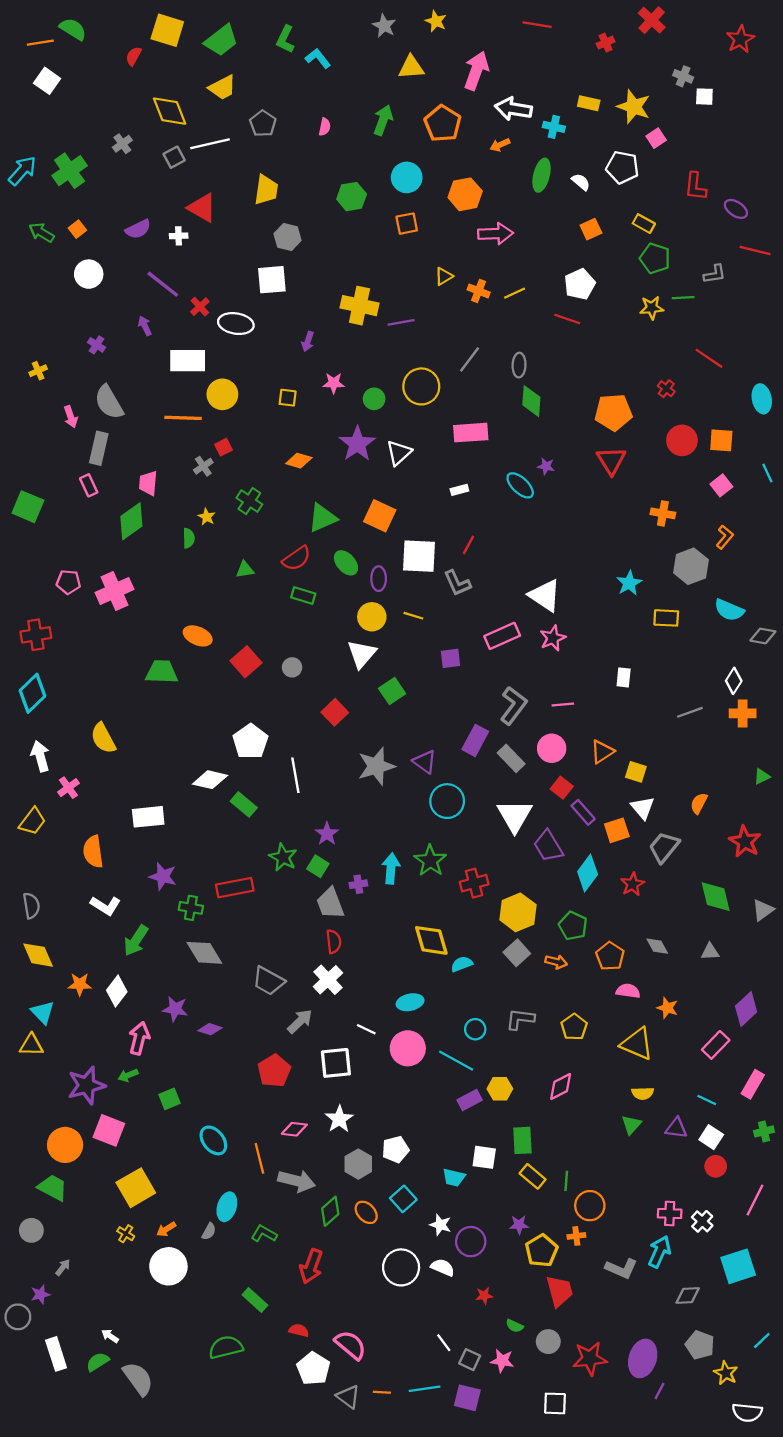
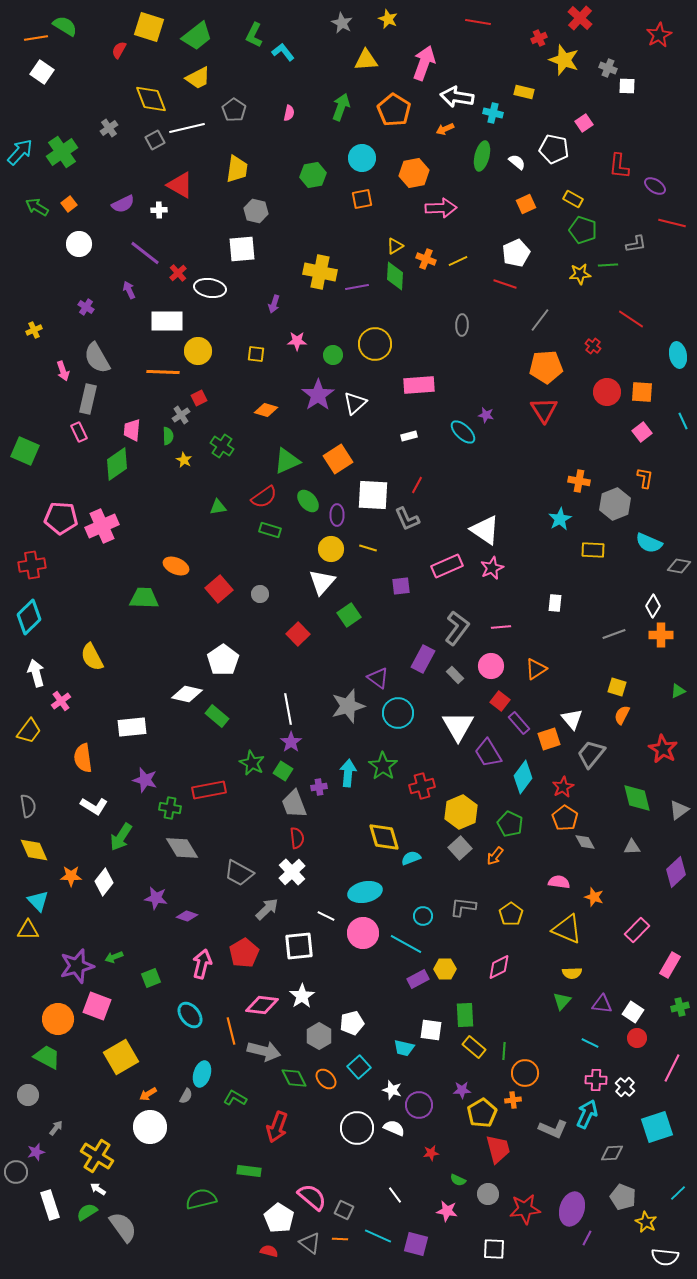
yellow star: (634, 107) -> (564, 60), moved
gray line: (470, 359) -> (540, 320), moved
green diamond: (531, 401) -> (395, 276), moved
orange cross: (663, 513) -> (579, 481), moved
orange square: (380, 516) -> (338, 459), turned 32
orange L-shape: (725, 537) -> (645, 478), turned -30
green semicircle: (189, 538) -> (168, 436), moved
pink pentagon: (68, 582) -> (61, 518), size x1.5
gray rectangle: (511, 758) -> (455, 675), size x0.7
gray star: (376, 766) -> (348, 706), moved
yellow square: (636, 772) -> (617, 687), moved
white line: (295, 775) -> (288, 709), moved
orange pentagon: (610, 956) -> (565, 818), moved
orange arrow: (556, 962) -> (495, 856), turned 114
cyan ellipse: (410, 1002) -> (365, 892), size x1.4
purple diamond: (746, 1009) -> (676, 872), moved
pink arrow: (139, 1038) -> (202, 964), moved
cyan line: (707, 1100) -> (590, 1043), moved
pink diamond: (294, 1129) -> (262, 1005), size x1.4
green diamond: (330, 1211) -> (294, 1078), turned -76
yellow cross: (126, 1234) -> (97, 1156), moved, size x2.0
green rectangle: (255, 1300) -> (249, 1171), moved, turned -35
red semicircle: (299, 1330) -> (269, 1251), moved
gray square: (470, 1360) -> (344, 1210), moved
cyan line: (425, 1389) -> (378, 1236), turned 32

